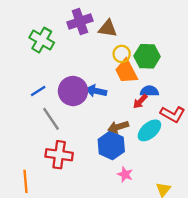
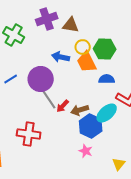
blue arrow: (96, 91) -> (61, 57), moved
red arrow: (140, 101) -> (63, 106), moved
gray line: (51, 119) -> (49, 99), moved
blue hexagon: (111, 145) -> (91, 126), moved

